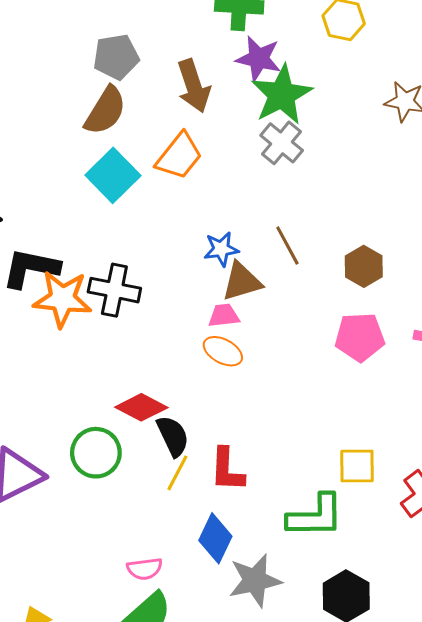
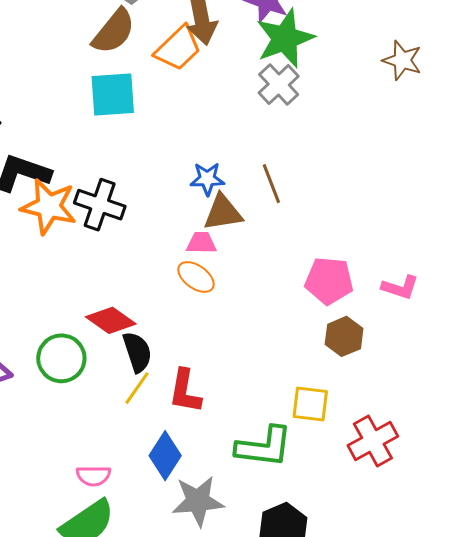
orange trapezoid: (179, 156) -> (178, 48), moved
cyan square: (113, 175) -> (113, 94), turned 33
brown hexagon: (364, 266) -> (344, 336), moved

